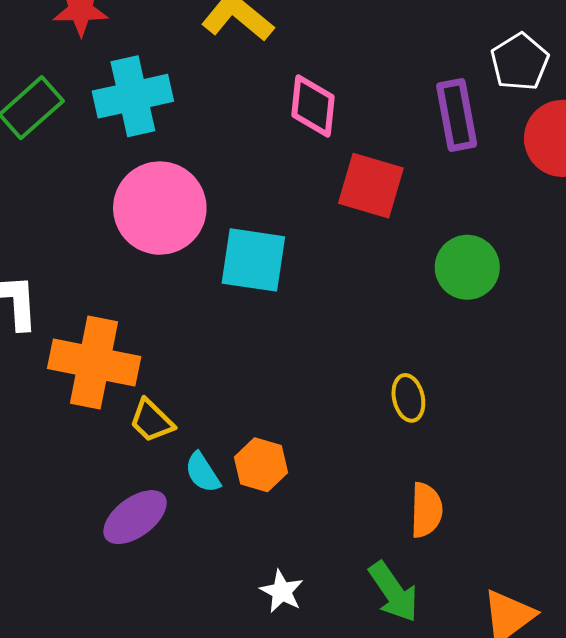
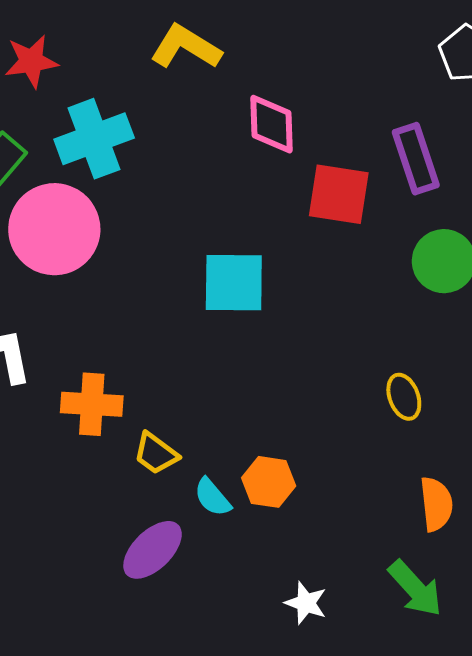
purple rectangle: (457, 115) -> (416, 159), moved
pink circle: (160, 208) -> (54, 229), moved
orange cross: (94, 363) -> (92, 404), size x0.7

